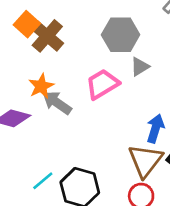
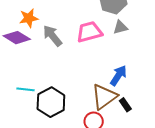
orange star: (41, 86) -> (29, 18), moved
cyan line: (43, 181) -> (26, 89), turned 30

